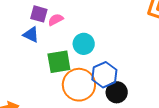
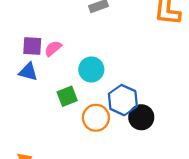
green square: (59, 62) -> (67, 96), size x0.7
orange circle: (79, 85) -> (96, 118), size x0.7

